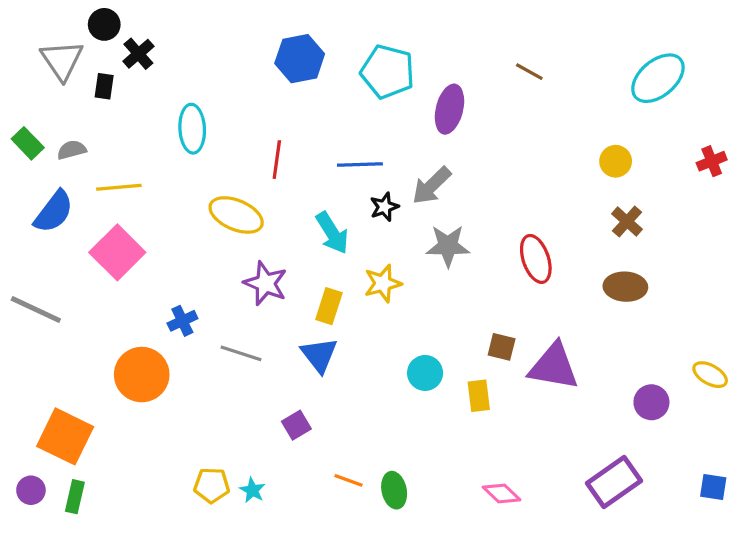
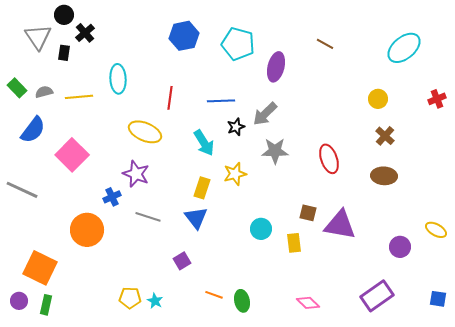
yellow line: (119, 187) -> (79, 97), moved
purple star: (265, 283) -> (136, 174), moved

